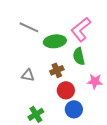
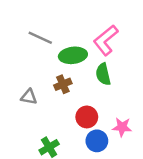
brown cross: (57, 70) -> (63, 84), moved
gray triangle: (28, 75) -> (29, 97), moved
pink star: (95, 81) -> (122, 127), moved

